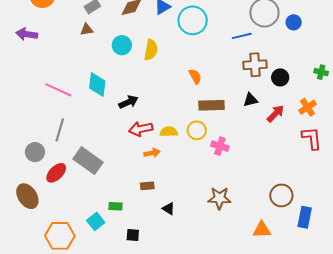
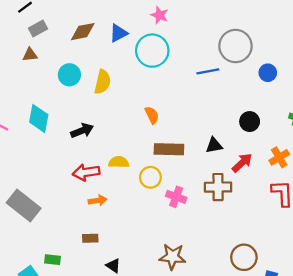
blue circle: (294, 22) -> (268, 73), moved
brown cross: (255, 65) -> (218, 187), moved
black arrow: (128, 102) -> (82, 131), moved
yellow semicircle: (169, 132) -> (119, 162), moved

